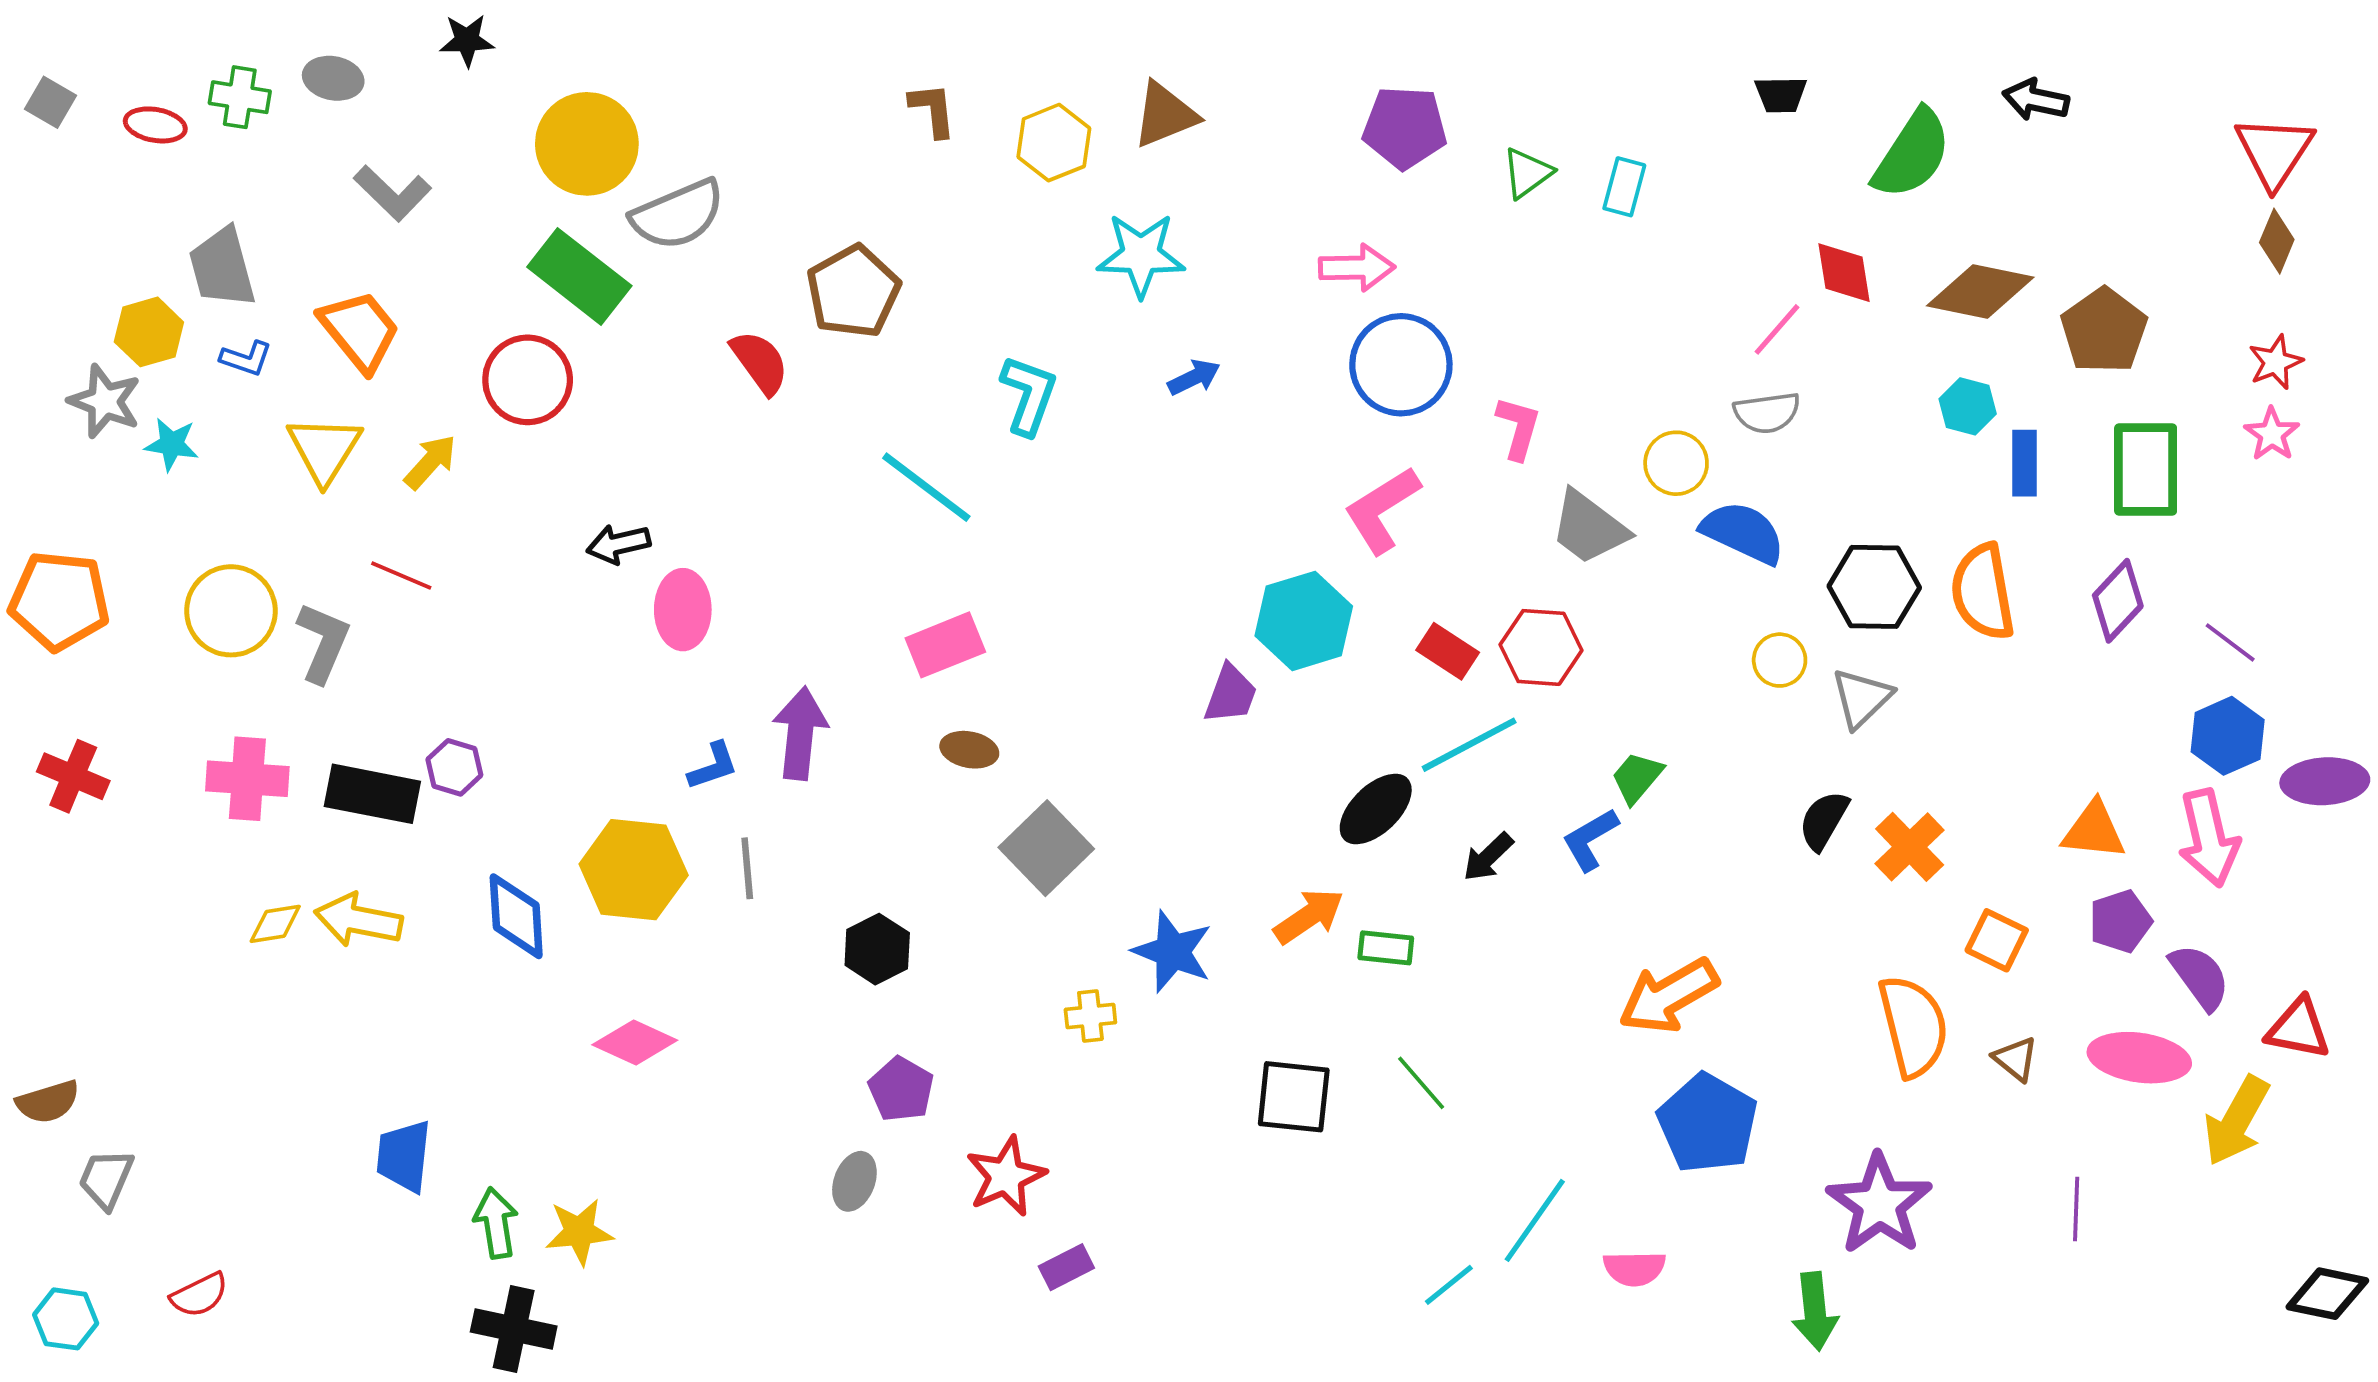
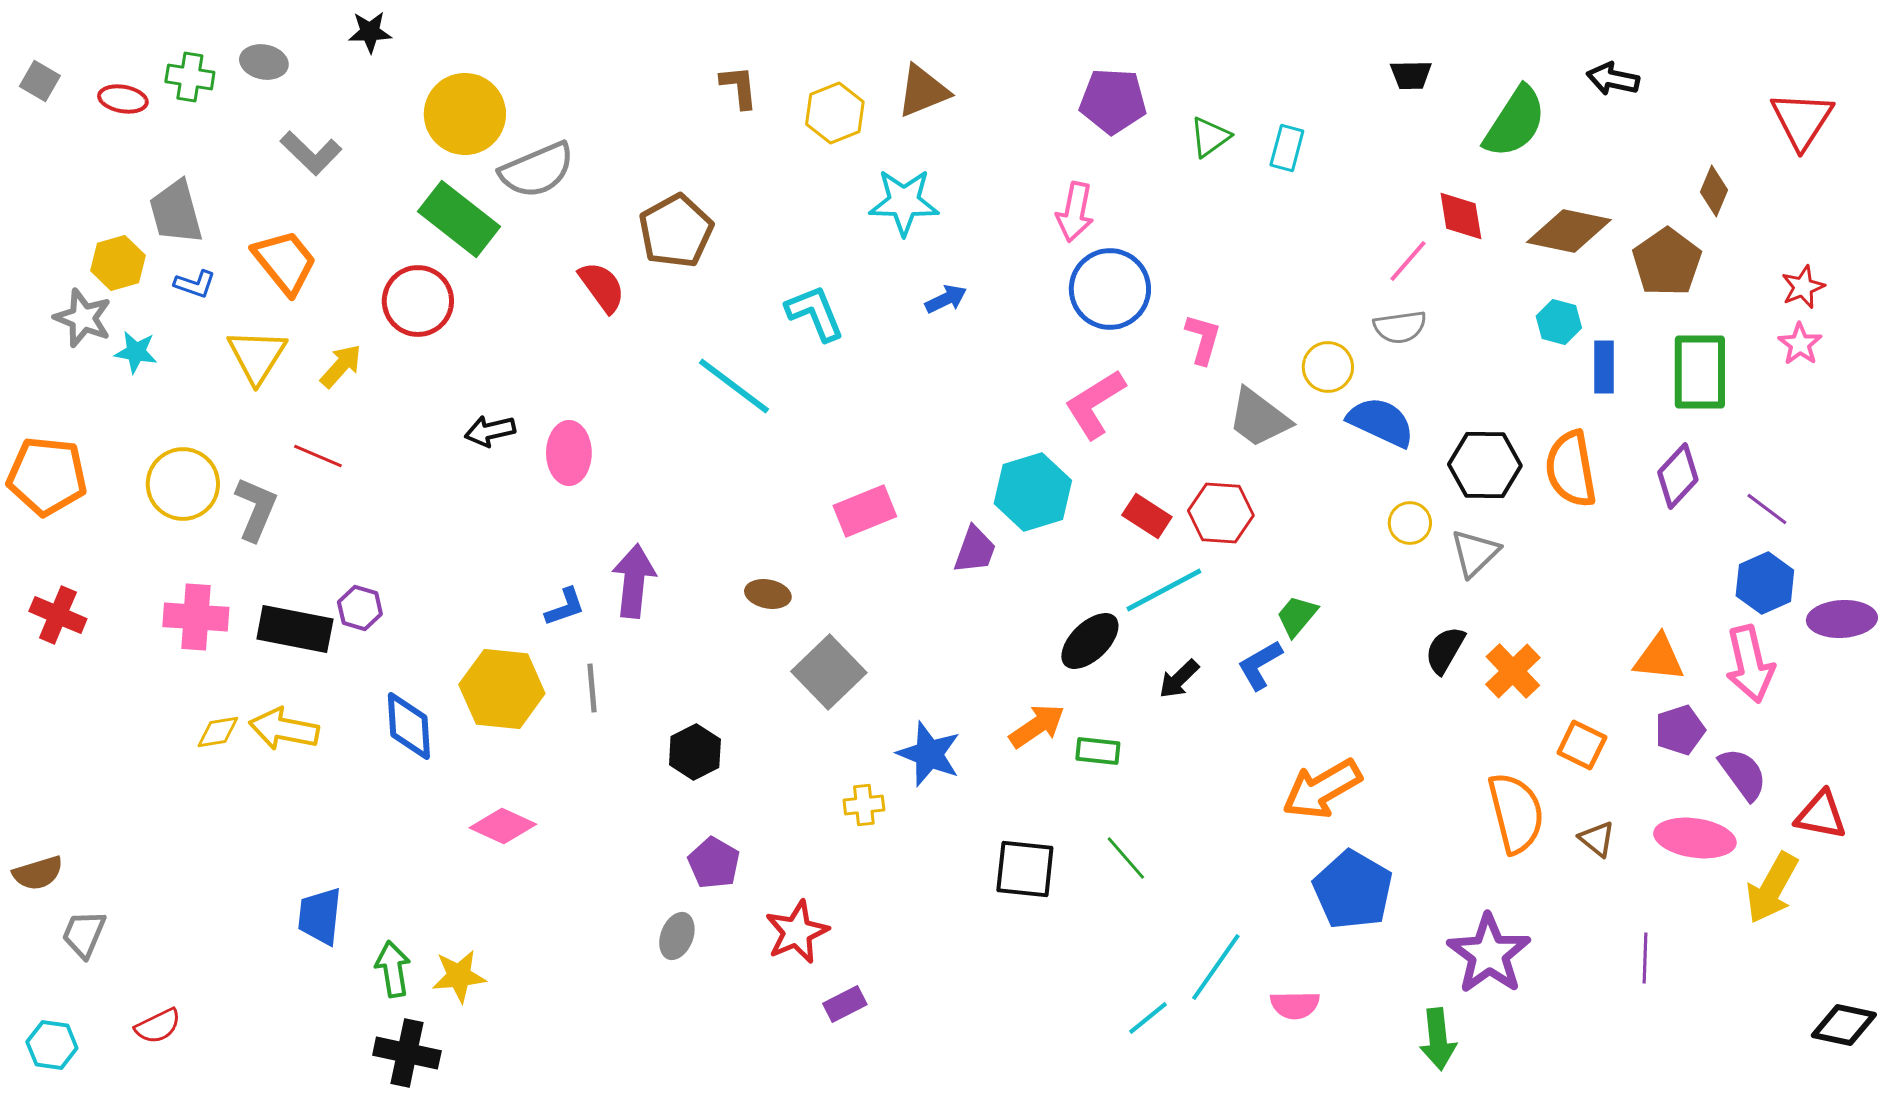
brown diamond: (2277, 241) -> (1714, 191), moved
pink arrow: (1357, 268) -> (1075, 212), turned 102
cyan L-shape: (1029, 395) -> (815, 313), turned -42
pink ellipse: (683, 610) -> (569, 453), moved
pink rectangle: (945, 645) -> (865, 511), moved

